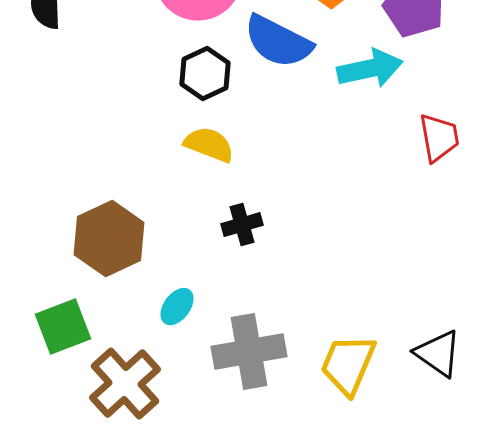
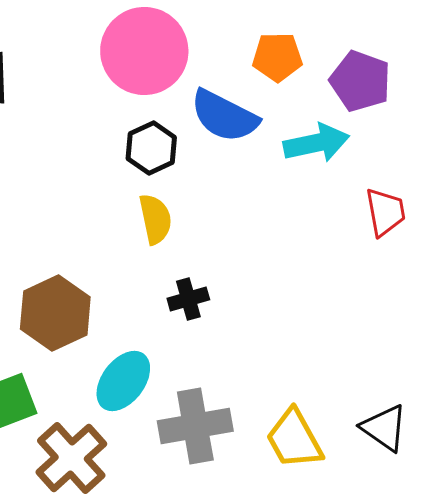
yellow semicircle: (209, 145) -> (155, 219), turned 57
cyan ellipse: (177, 307) -> (123, 381), size x1.6
yellow trapezoid: (348, 365) -> (294, 439), turned -52

